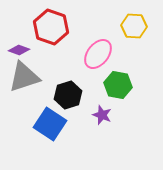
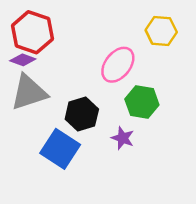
red hexagon: (51, 27) -> (32, 32), moved

